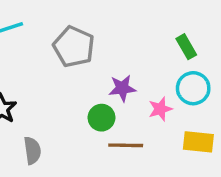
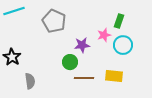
green rectangle: (186, 47) -> (119, 21), turned 48
pink star: (160, 109) -> (104, 35), moved
yellow rectangle: (198, 142) -> (114, 76), moved

